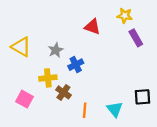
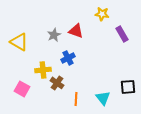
yellow star: (125, 16) -> (102, 14), moved
red triangle: (92, 27) -> (76, 31), moved
gray star: (56, 50) -> (54, 35), moved

